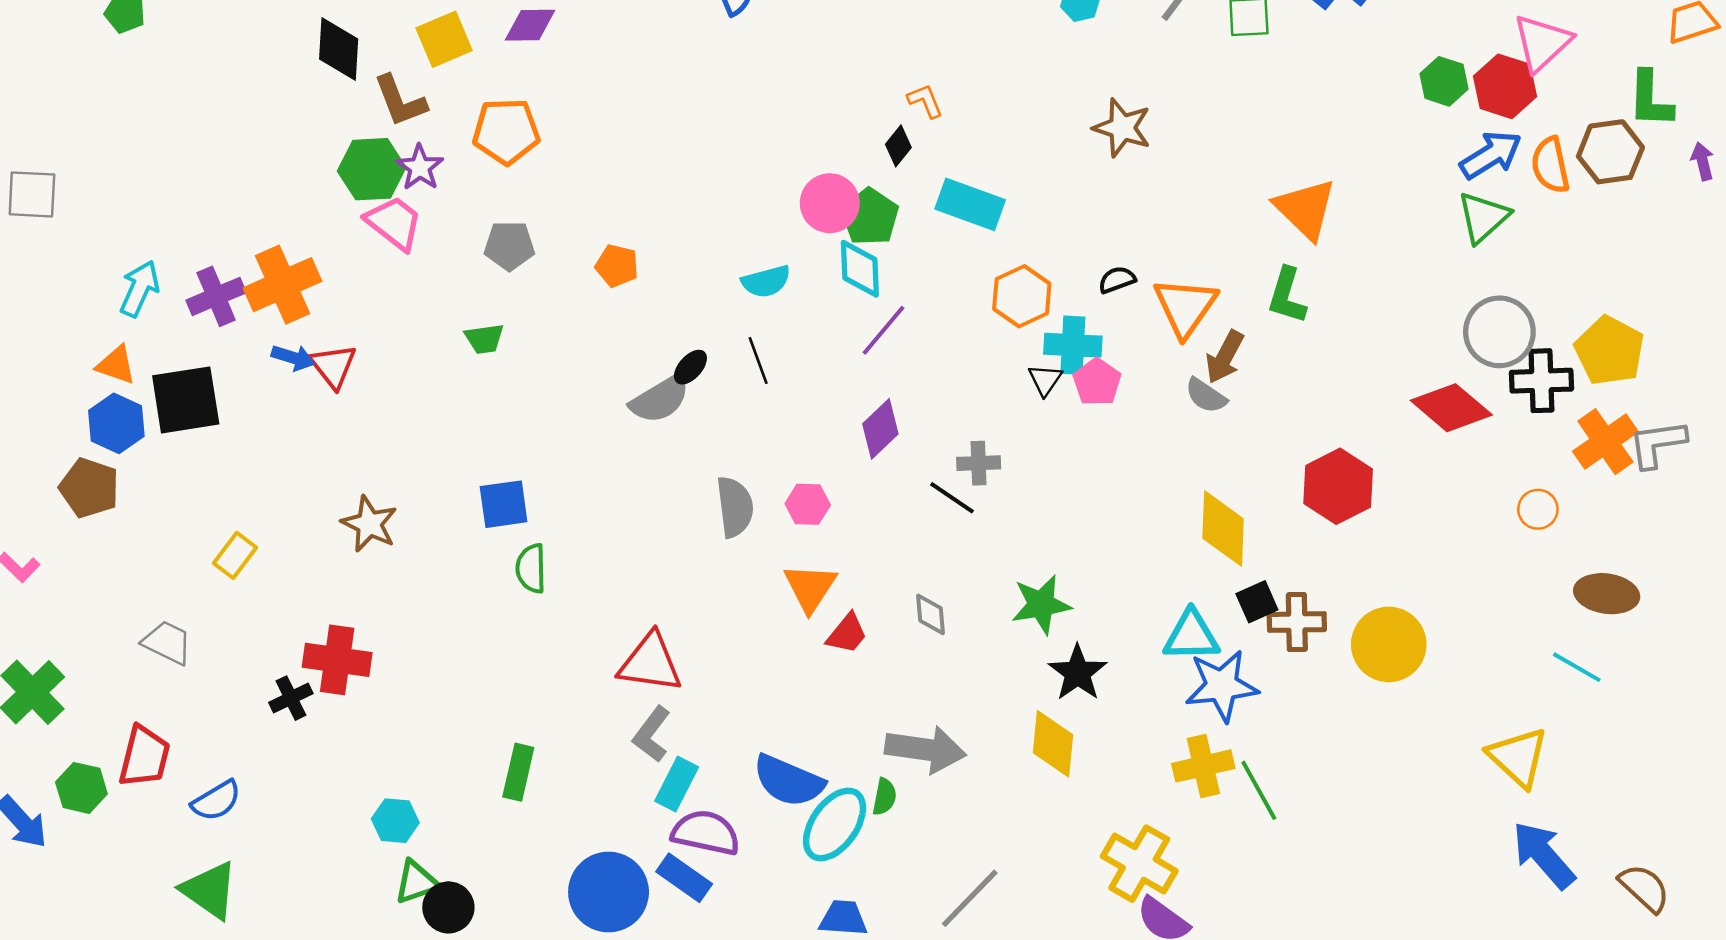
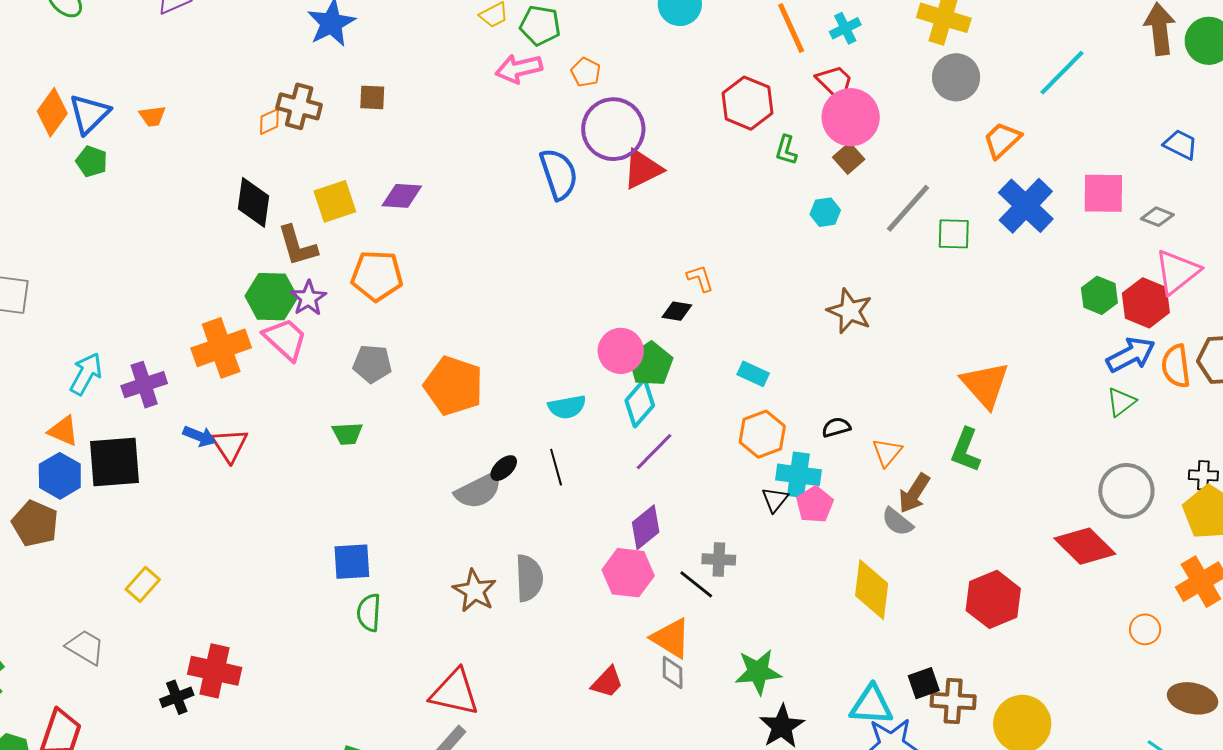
black diamond: (898, 146) -> (677, 311), turned 56
cyan rectangle: (970, 204) -> (753, 374), moved, size x0.6
green triangle: (1483, 217) -> (1121, 402), size x0.7
orange pentagon: (617, 266) -> (454, 386), size x1.8
cyan diamond: (860, 269) -> (640, 403), turned 39
orange cross: (283, 285) -> (221, 348), moved
orange triangle: (1185, 307) -> (887, 452), size x0.6
black cross: (1541, 381) -> (1203, 475), moved, size x0.6
pink hexagon: (808, 504) -> (628, 573), moved, size x1.5
brown star: (369, 524) -> (475, 591), moved
yellow diamond: (1223, 528) -> (872, 590), moved
orange triangle: (810, 588) -> (671, 638), moved, turned -36

